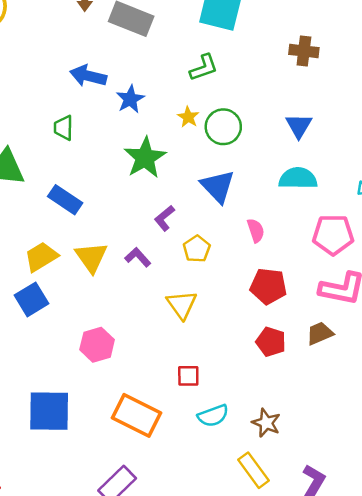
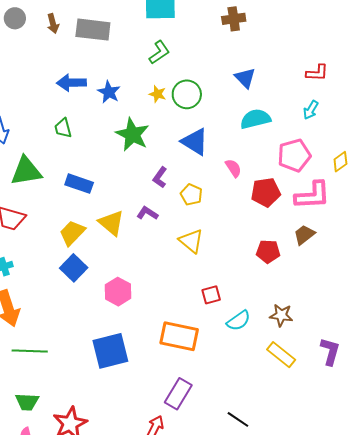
red pentagon: (268, 286) -> (266, 192), moved
pink hexagon: (97, 345) -> (118, 292), moved

